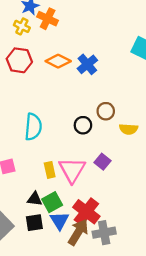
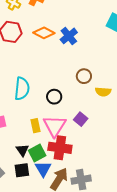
black circle: (83, 125) -> (54, 97), moved
black triangle: (35, 199) -> (22, 150), turned 48
red cross: (86, 212) -> (60, 148), moved, turned -30

